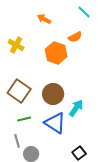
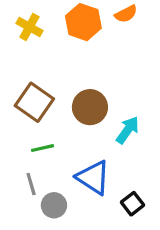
orange hexagon: (56, 53) -> (83, 22), moved
blue triangle: (55, 123) -> (93, 177), moved

